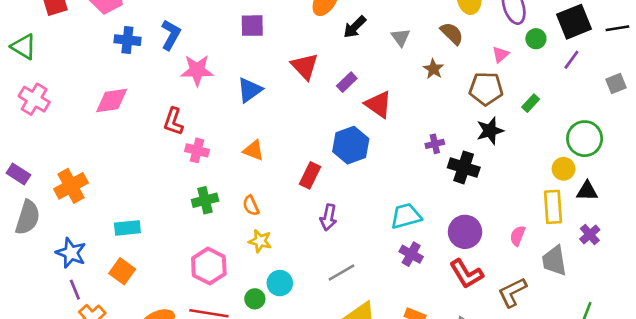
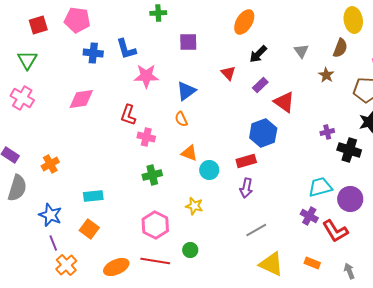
black arrow: (355, 27) -> (258, 54), moved
brown semicircle: (452, 33) -> (340, 48), turned 66
blue L-shape: (171, 35) -> (126, 49), turned 135
green triangle: (24, 47) -> (27, 60), moved, turned 30
red triangle: (305, 66) -> (228, 73), size x0.7
orange triangle: (254, 150) -> (189, 153), moved
red rectangle: (310, 175) -> (246, 161), moved, turned 48
orange cross: (71, 186) -> (50, 164), size x0.7
orange semicircle: (251, 206) -> (181, 119), moved
cyan trapezoid: (406, 216) -> (320, 187), moved
red L-shape: (466, 274) -> (335, 231), moved
cyan circle: (280, 283) -> (209, 170), moved

